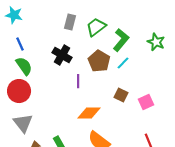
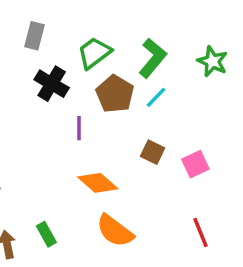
gray rectangle: (70, 22) -> (34, 36), moved
green trapezoid: (96, 27) -> (94, 53), moved
orange diamond: (89, 113) -> (98, 183), turned 40

